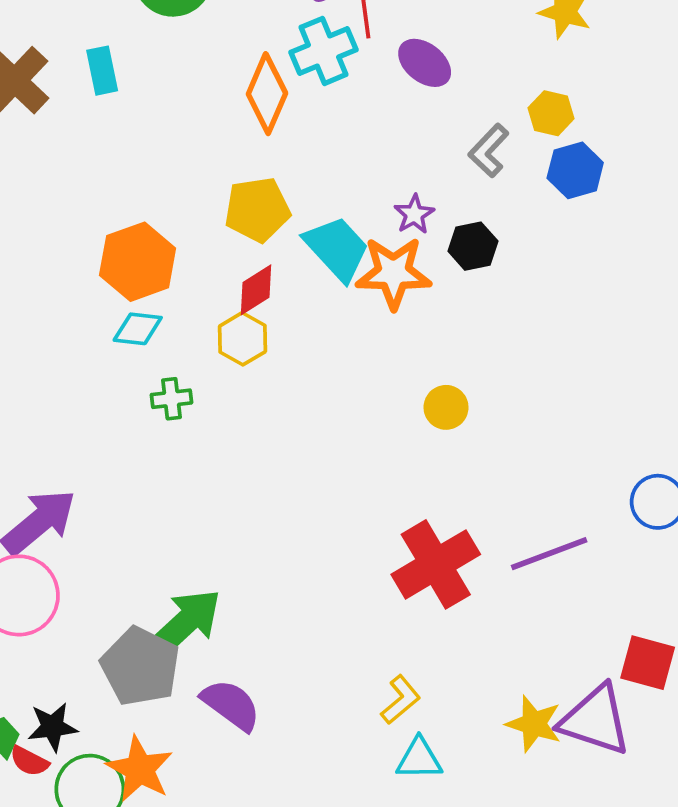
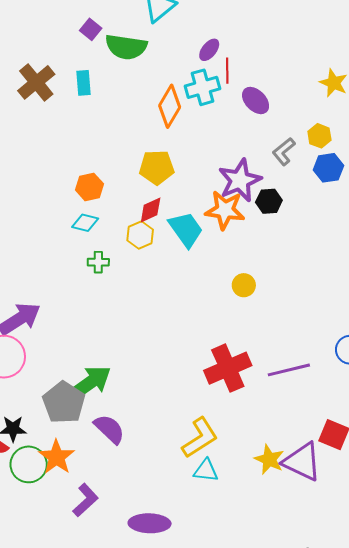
purple star: (414, 214) -> (240, 180), size x2.0
cyan trapezoid: (337, 248) -> (186, 229), moved
orange hexagon: (138, 262) -> (89, 187), size x0.7
yellow L-shape: (401, 700) -> (200, 438), size x1.6

